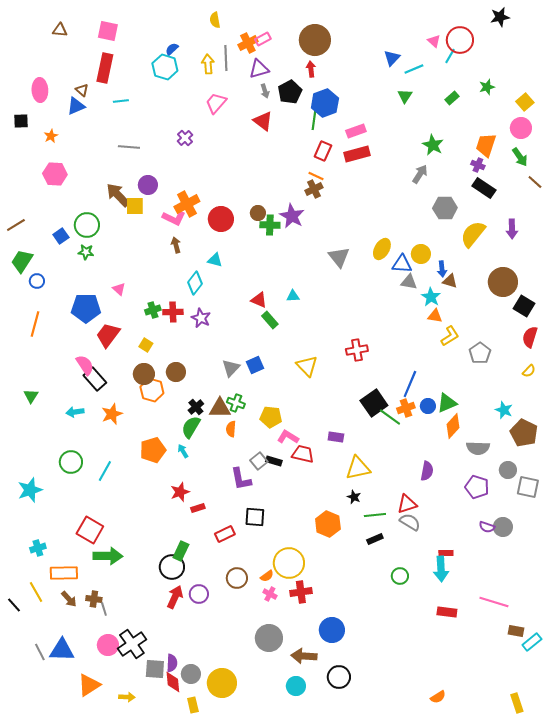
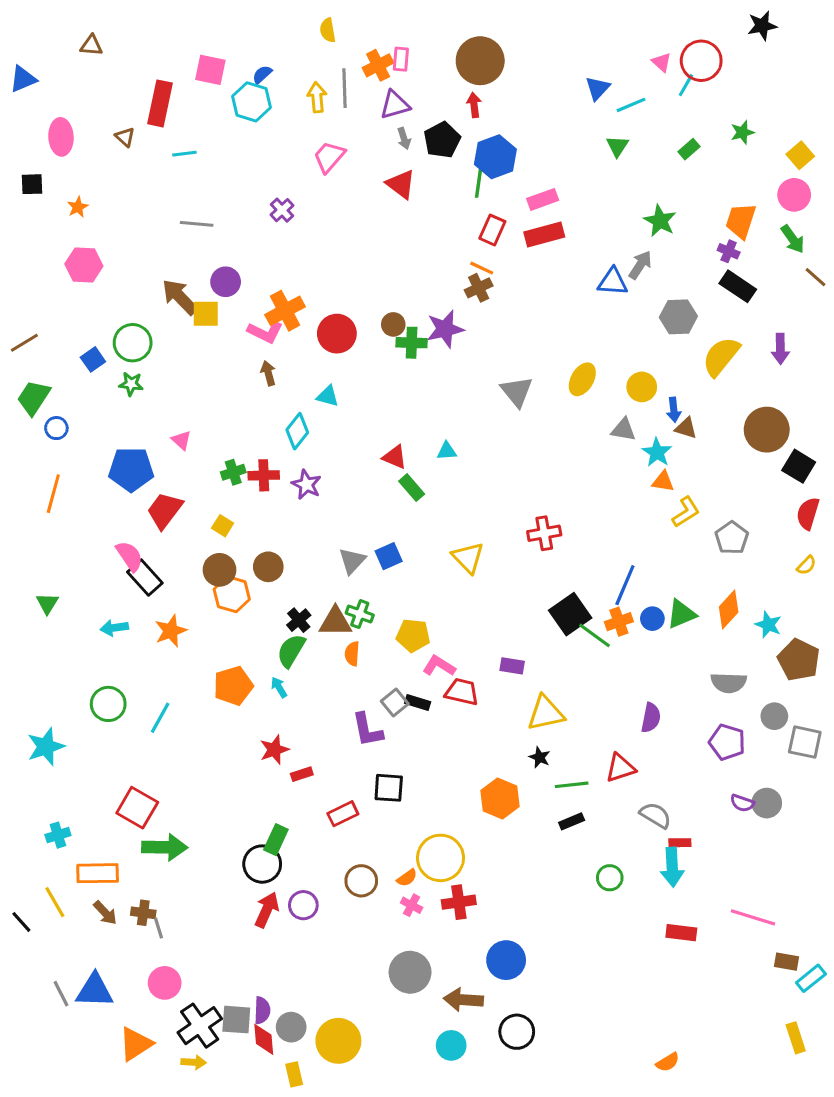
pink square: (108, 31) -> (210, 70), moved
pink rectangle: (263, 39) -> (401, 59), turned -56
blue triangle: (76, 106) -> (23, 79), moved
purple star: (292, 216) -> (445, 329), turned 30
blue triangle: (402, 264) -> (613, 282), moved
orange diamond: (453, 426) -> (729, 609), moved
gray semicircle: (410, 522) -> (655, 815), moved
black cross: (132, 644) -> (200, 1026), moved
yellow rectangle: (517, 703) -> (796, 1038), moved

